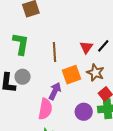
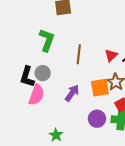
orange square: (72, 75) -> (100, 88), moved
pink semicircle: (45, 109) -> (37, 95), moved

